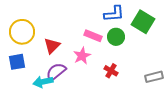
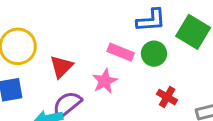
red cross: (111, 71) -> (167, 97), moved

